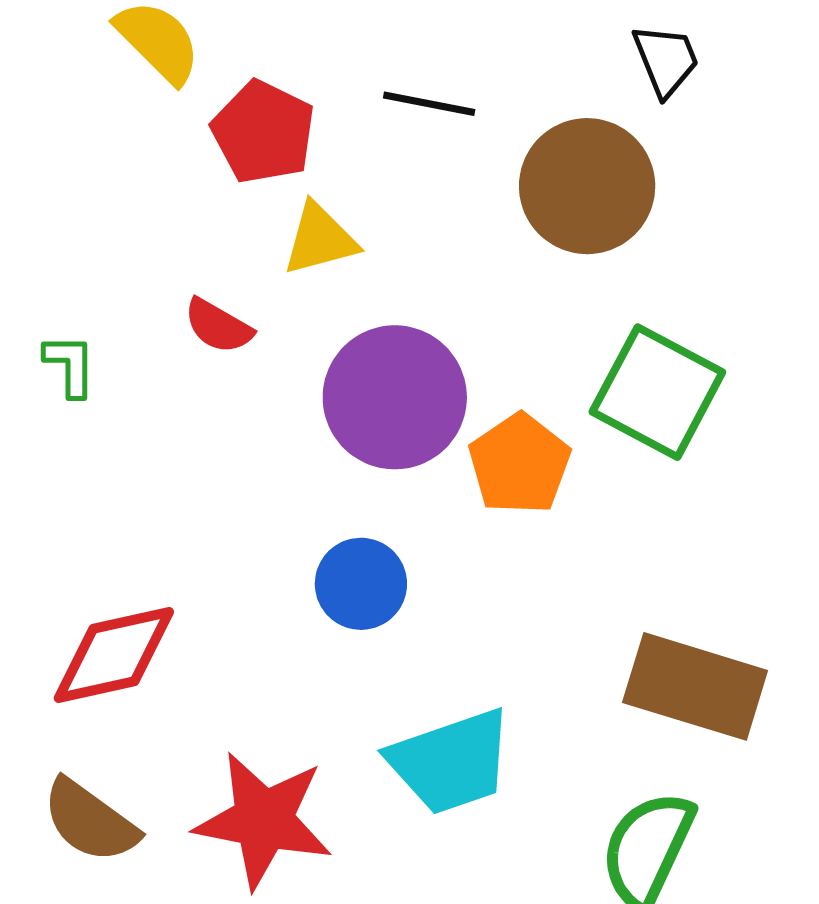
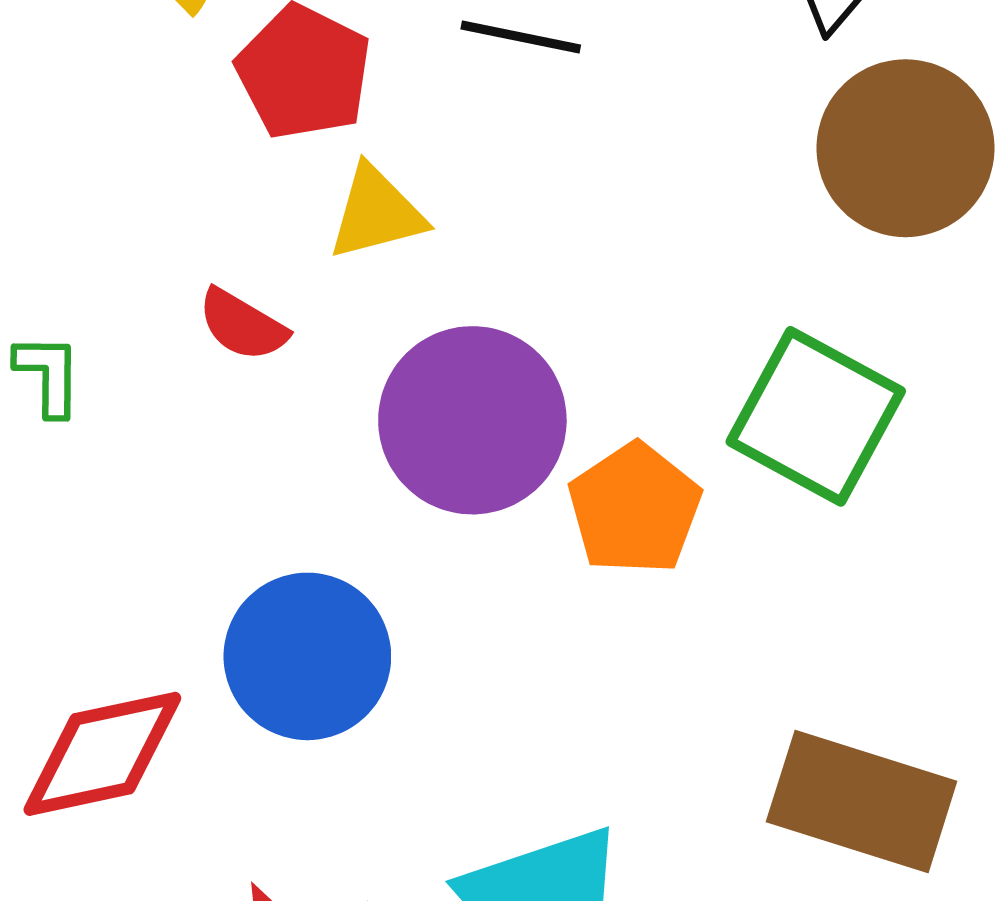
brown circle: (587, 186) -> (905, 148), moved
blue circle: (361, 584) -> (307, 656), moved, size x1.4

